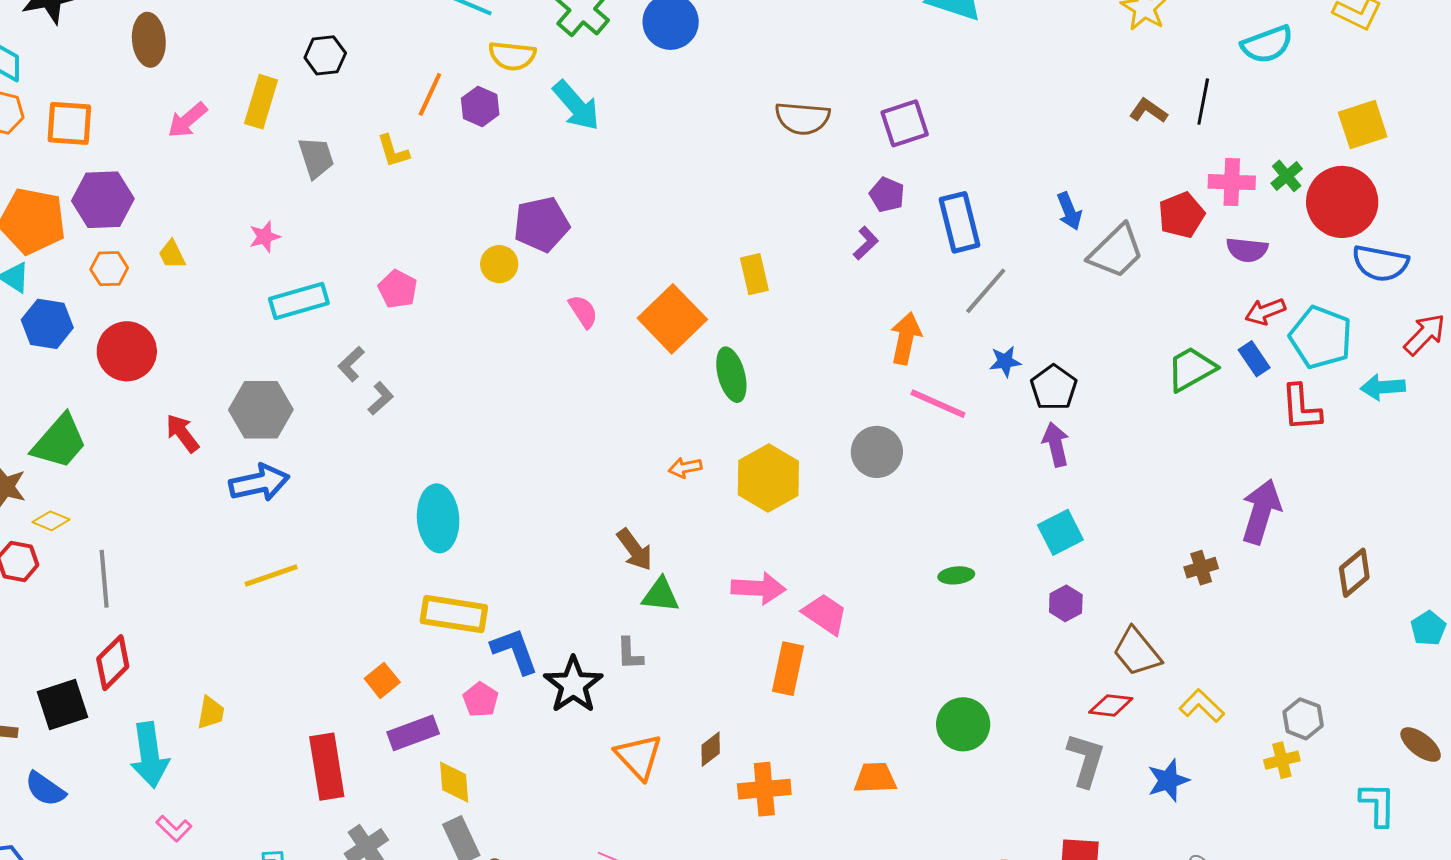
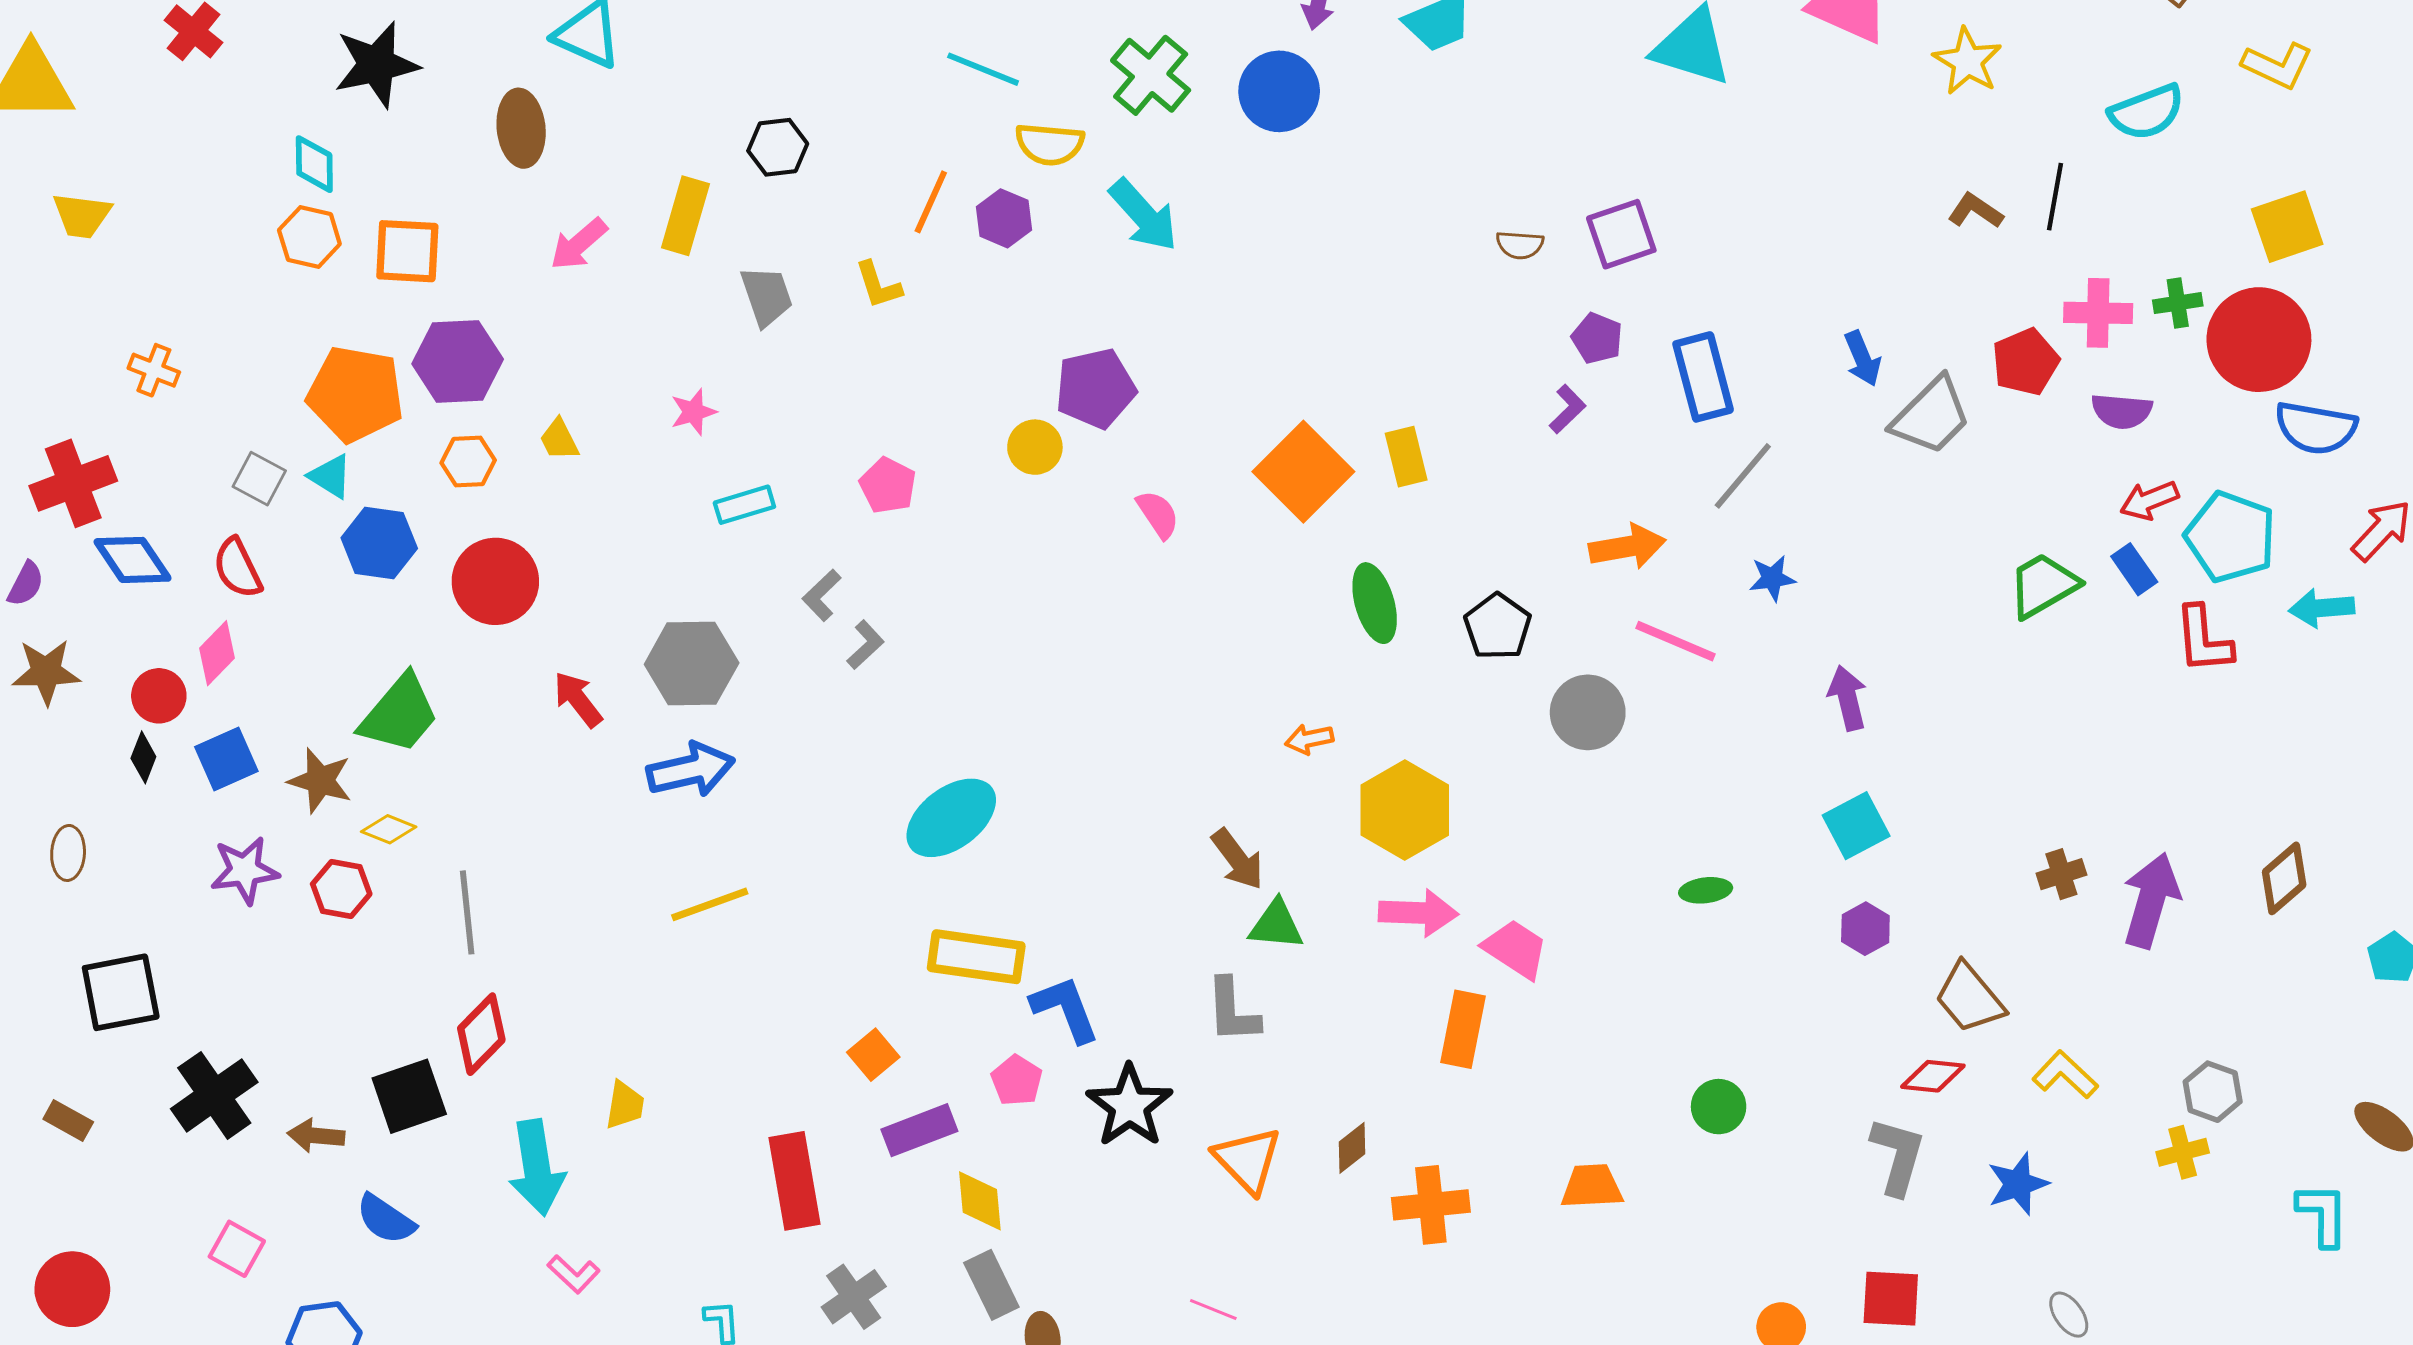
brown semicircle: (802, 118) -> (1520, 245), moved, size x0.6
green cross: (1287, 176) -> (2178, 303), turned 32
cyan rectangle: (299, 301) -> (744, 505), size x0.7
orange square: (672, 319) -> (1303, 472), moved
orange arrow: (906, 338) -> (1627, 547), turned 69
black pentagon: (1054, 388) -> (1498, 627), moved
yellow hexagon: (768, 478) -> (1405, 810), moved
purple arrow: (1261, 512) -> (2151, 900), moved
cyan ellipse: (438, 518) -> (951, 818), turned 58
gray L-shape: (630, 654) -> (1233, 1011), size x1.4
black star: (573, 685) -> (1129, 1106), moved
green circle: (963, 724) -> (1719, 1107), size x0.7

